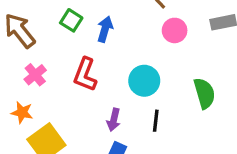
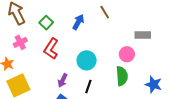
green square: (71, 20) -> (46, 23), moved
blue arrow: (105, 29) -> (78, 22), moved
pink circle: (175, 30) -> (127, 54), moved

